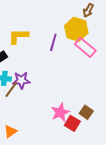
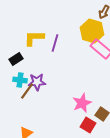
purple line: (53, 42) -> (55, 43), moved
pink star: (60, 112) -> (82, 103), moved

